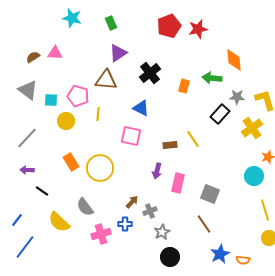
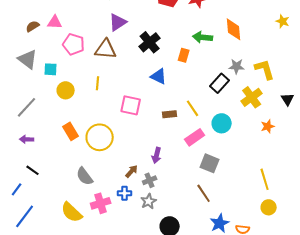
green arrow: (212, 78) -> (203, 37), moved
pink pentagon: (78, 96) -> (74, 44), moved
blue triangle: (141, 108) -> (159, 76), moved
purple arrow: (157, 171) -> (157, 155), moved
cyan circle: (254, 176) -> (222, 123), moved
pink rectangle: (178, 183) -> (195, 137), moved, turned 42
black line: (42, 191) -> (33, 170), moved
yellow semicircle: (59, 222) -> (72, 212), moved
gray star: (162, 232) -> (149, 201), moved

